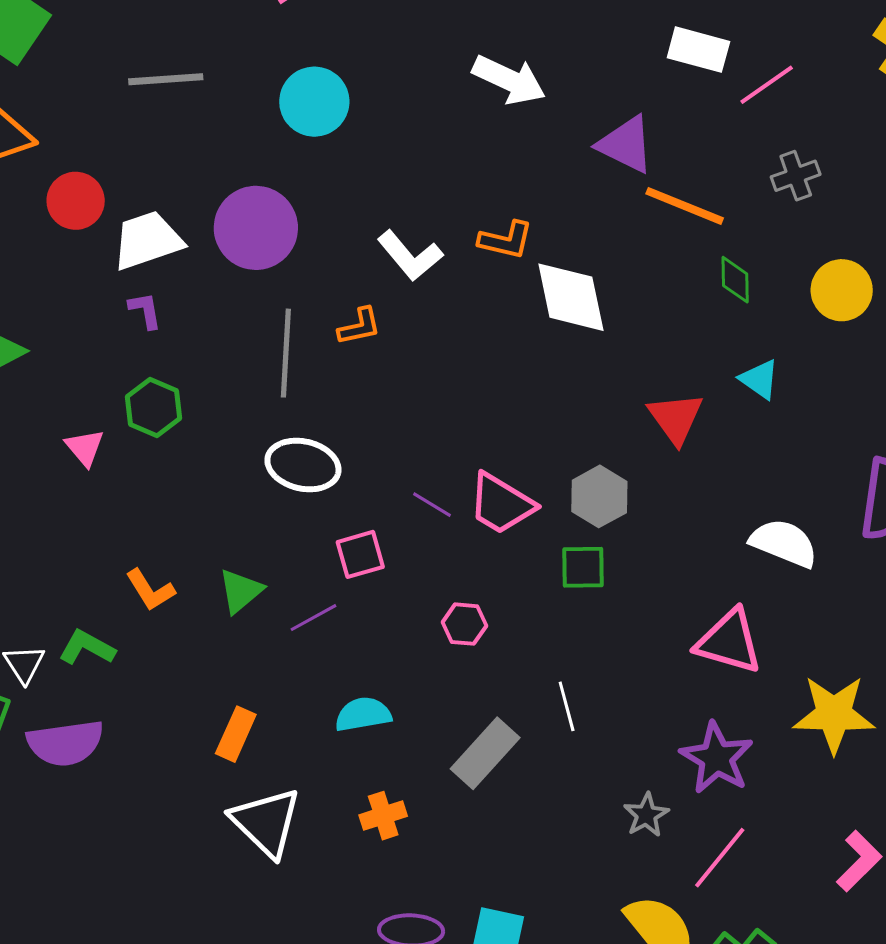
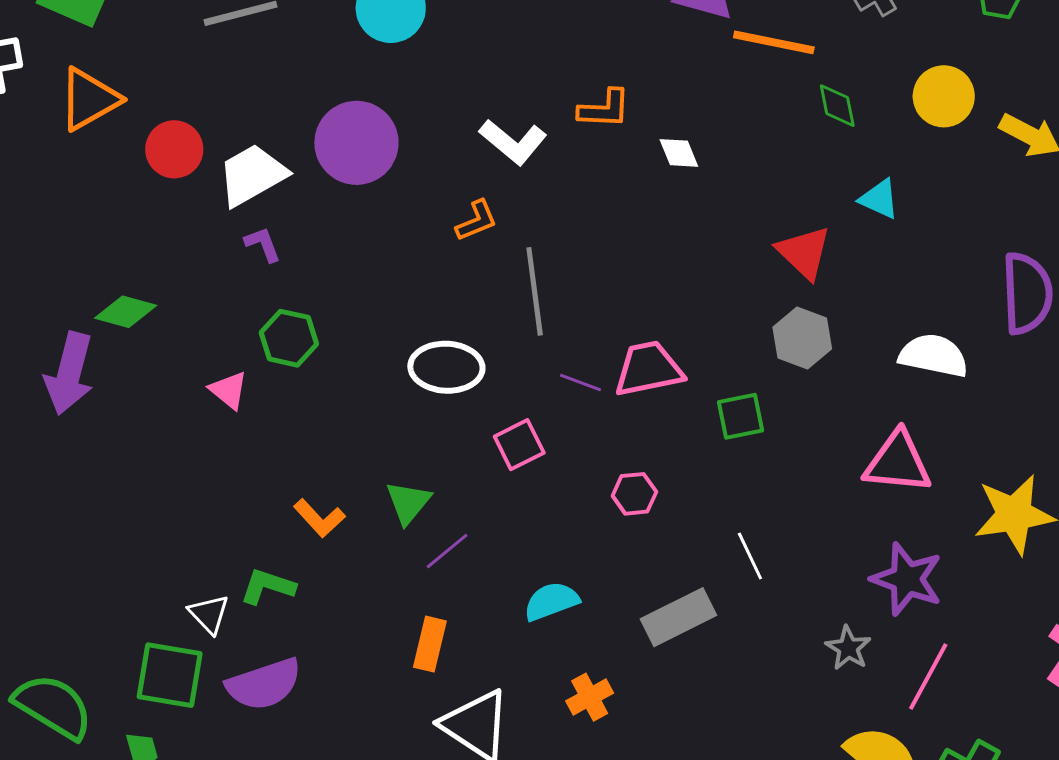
white diamond: (571, 297) -> (679, 153), size x0.5
gray line: (286, 353) -> (535, 291), moved
gray hexagon: (599, 496) -> (802, 338), moved
pink trapezoid: (501, 504) -> (649, 369), turned 148
purple line: (313, 618) -> (447, 551), moved
gray rectangle: (485, 753) -> (678, 617), turned 32

